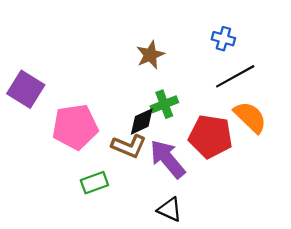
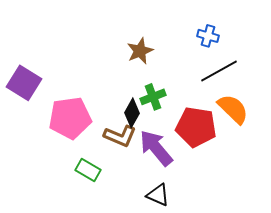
black diamond: (142, 121) -> (132, 113), turned -36
green rectangle: (94, 183) -> (88, 170), turned 50

